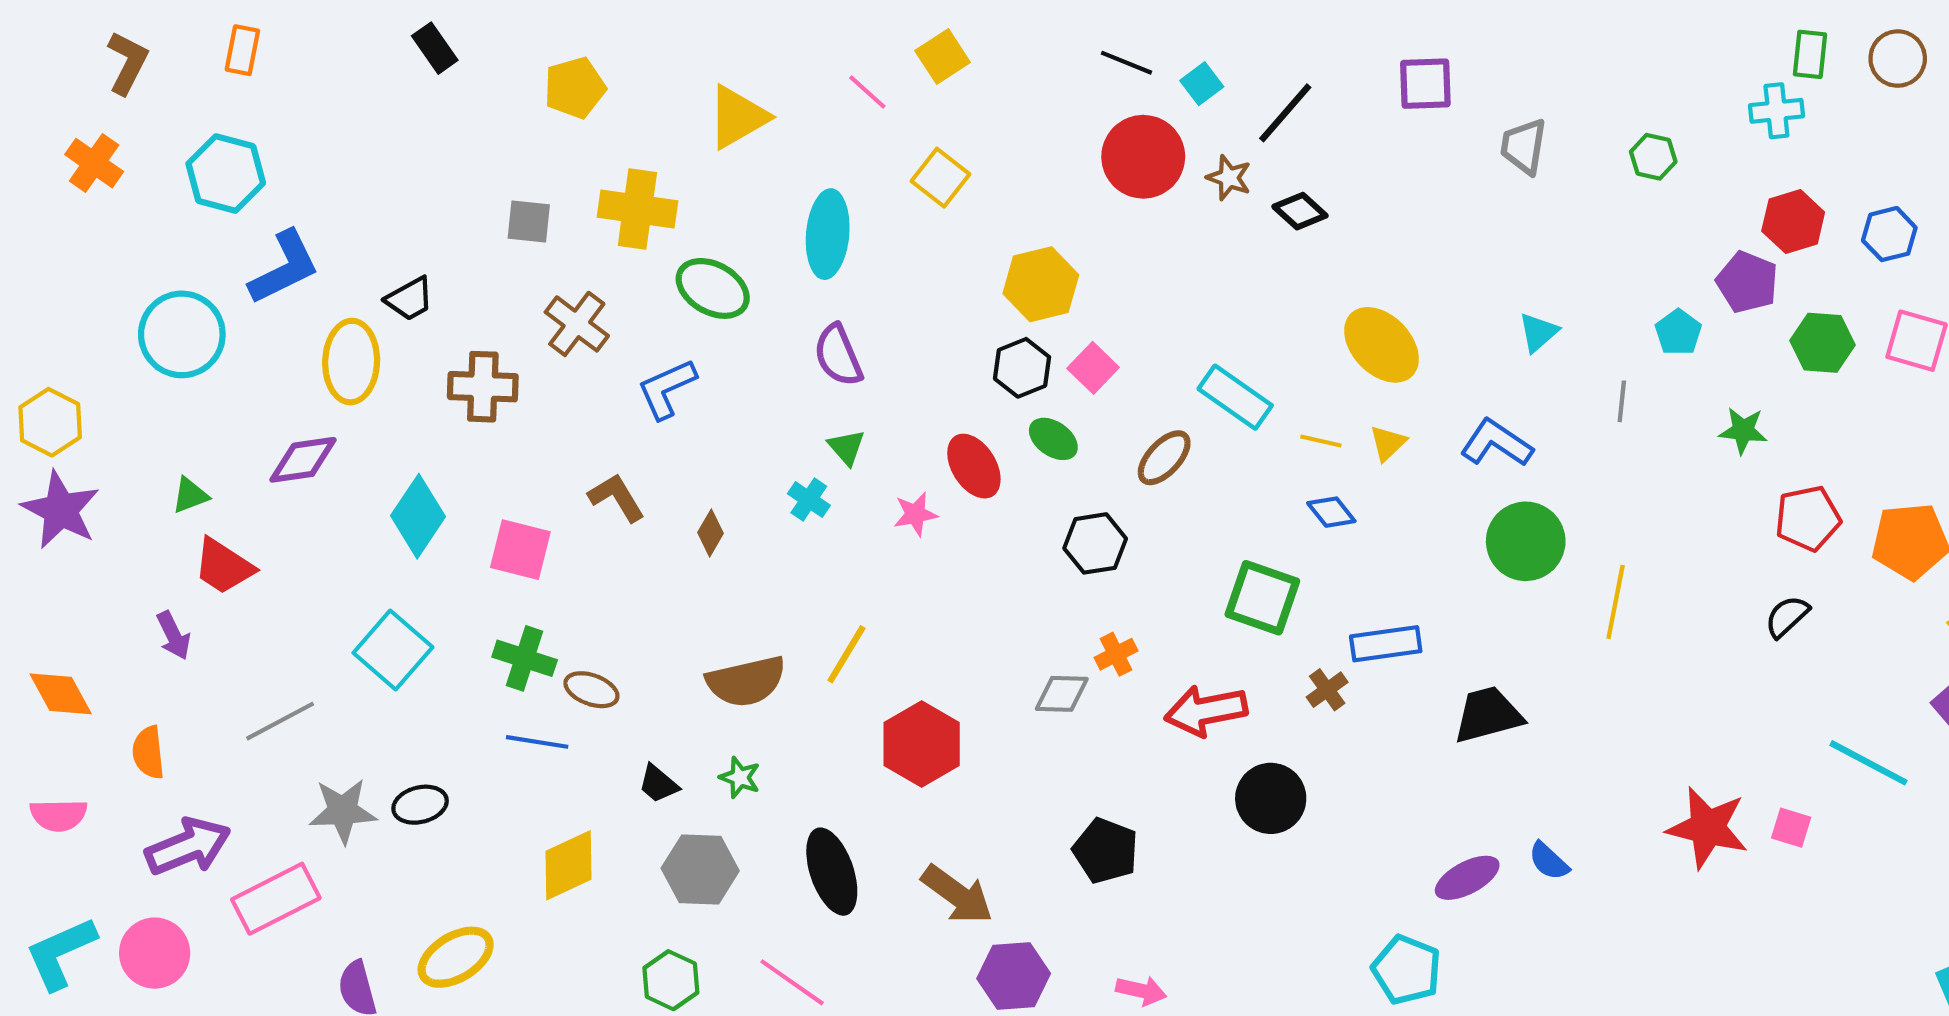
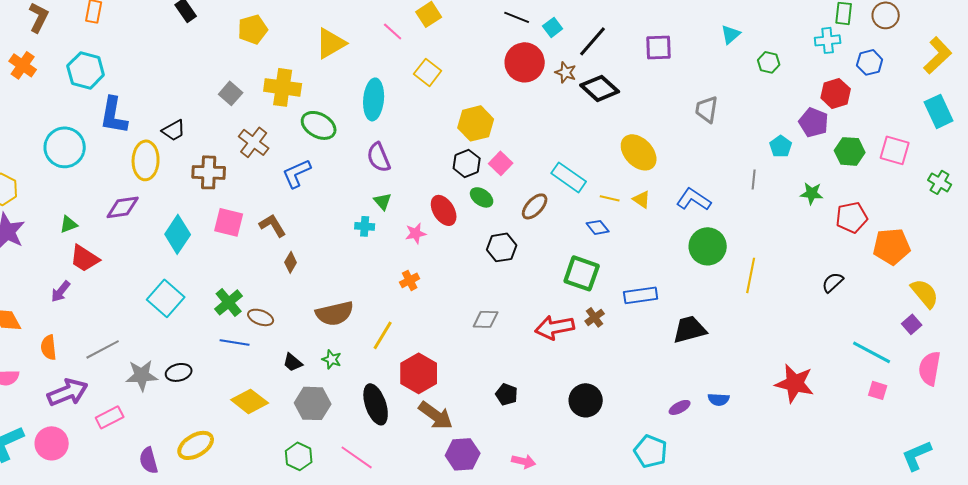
purple square: (1425, 84) -> (659, 47), moved
gray trapezoid: (1524, 146) -> (707, 109), moved
black diamond: (1300, 211) -> (600, 88), size x1.5
gray square: (529, 222) -> (231, 93), turned 35
blue hexagon: (1889, 234) -> (870, 62), moved
blue L-shape: (284, 268) -> (114, 115), turned 126
cyan triangle: (1538, 332) -> (731, 34), moved
yellow triangle: (1388, 443) -> (642, 199), turned -42
cyan cross: (809, 500) -> (365, 226), turned -30
blue diamond: (1331, 512) -> (598, 227), moved
red pentagon: (1808, 518) -> (852, 217), moved
brown diamond: (711, 533) -> (291, 262), moved
pink square: (520, 550) -> (229, 222), moved
purple arrow: (173, 635) -> (61, 291), turned 65
yellow line: (846, 654) -> (383, 335), moved
orange cross: (1116, 654) -> (410, 280), moved
green cross: (525, 658) -> (229, 302), turned 32
brown cross: (1327, 690) -> (595, 317), moved
gray line: (280, 721) -> (103, 349), moved
red hexagon: (922, 744) -> (419, 373), moved
black circle: (1271, 798) -> (586, 400), moved
pink square: (1791, 828) -> (878, 390), moved
black pentagon: (1106, 851) -> (507, 394), size x0.7
blue semicircle: (1549, 861) -> (719, 399), turned -40
yellow diamond: (568, 865) -> (250, 401), turned 63
purple ellipse: (1467, 878) -> (680, 407), size x0.7
pink rectangle: (276, 899) -> (110, 417), size x0.7

